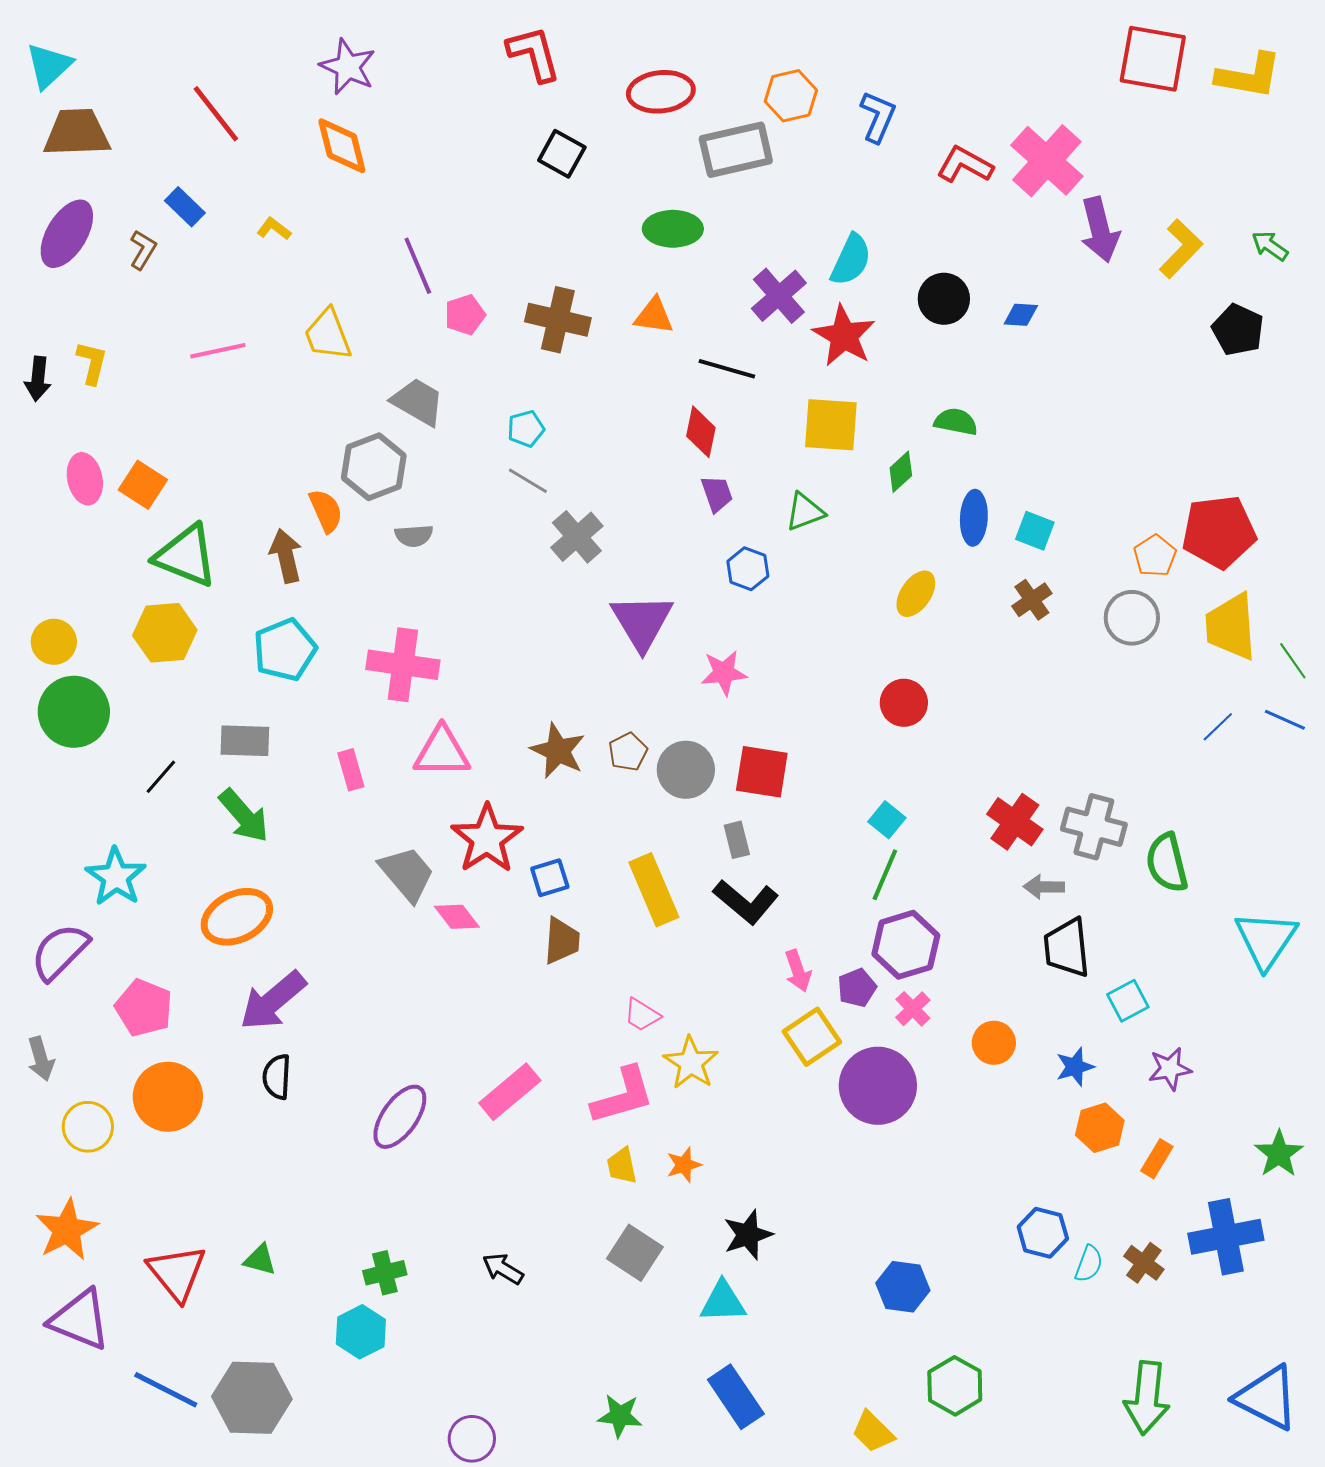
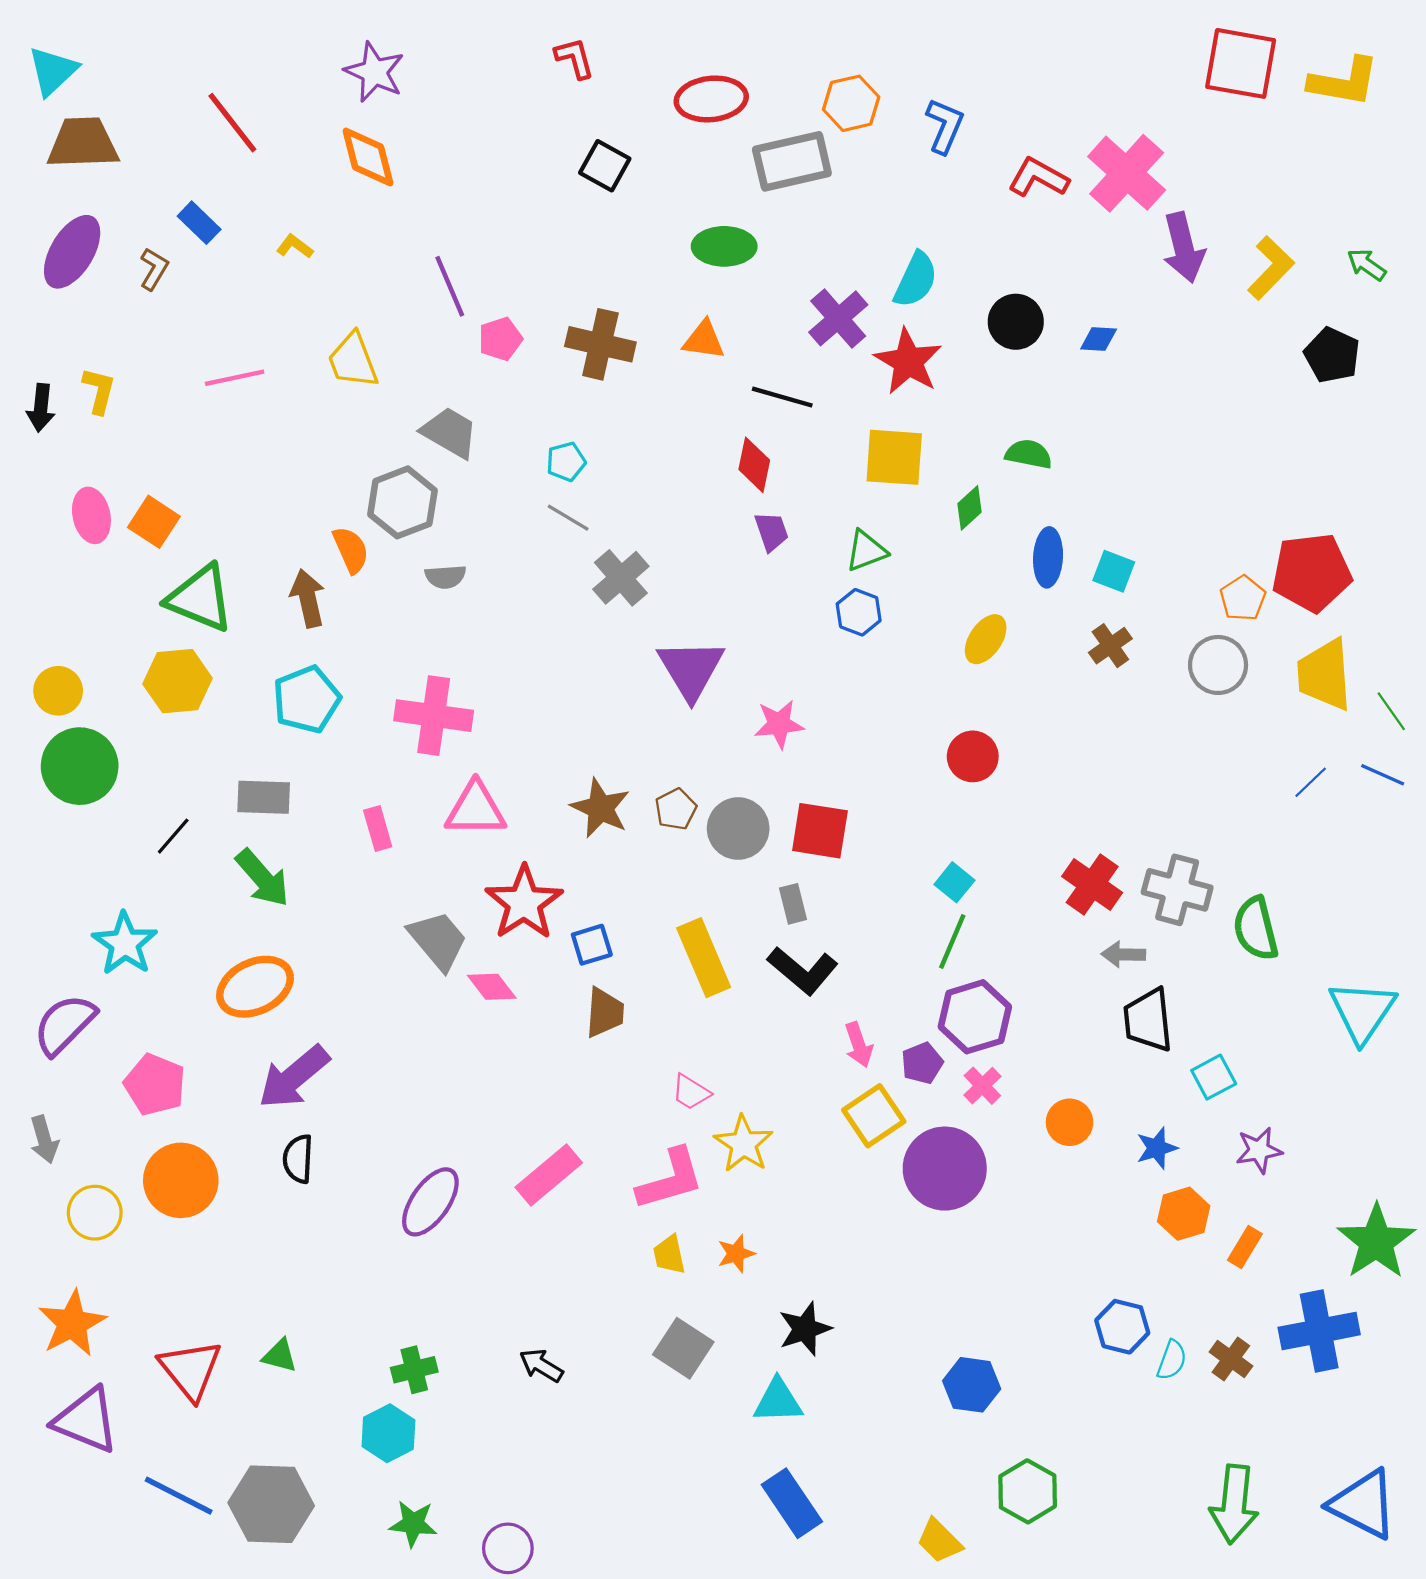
red L-shape: (534, 54) -> (575, 58), size x0.7
blue hexagon: (748, 569) -> (859, 612), moved
green star: (1279, 1154) -> (1376, 1242), size x1.5
green star: (620, 1416) -> (413, 1524), moved

